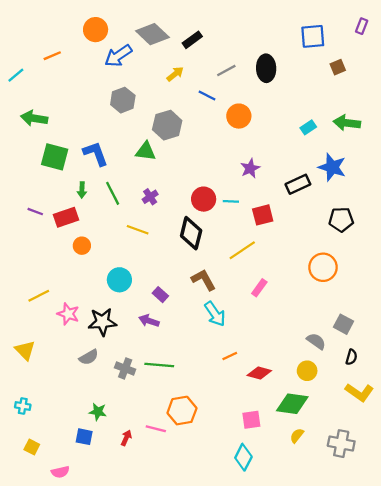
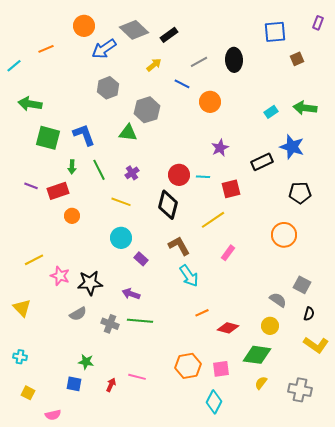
cyan circle: (119, 280) -> (121, 238), moved
purple arrow: (149, 321) -> (131, 294), moved
orange hexagon: (182, 411) -> (188, 366), moved

